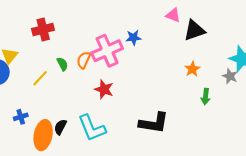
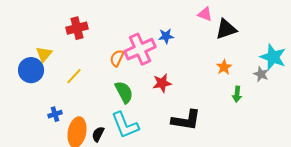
green semicircle: (62, 64) -> (124, 92), moved, size x1.6
red star: (104, 89) -> (162, 83), moved, turned -30
black semicircle: (60, 127) -> (98, 134), moved

